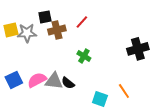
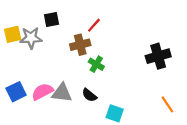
brown cross: (57, 30) -> (80, 45), moved
black semicircle: (68, 83) -> (89, 95), moved
orange line: (124, 91) -> (167, 104), moved

